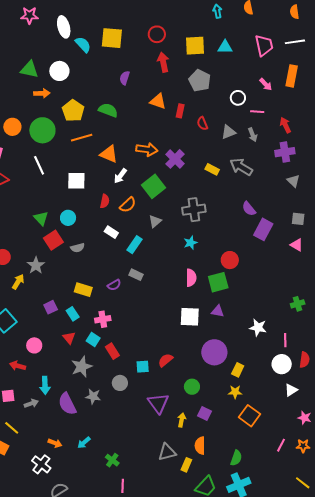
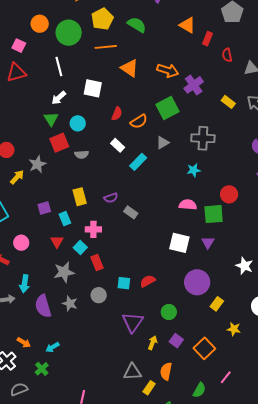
white arrow: (120, 176) -> (59, 98), moved
gray rectangle: (136, 275) -> (131, 212), moved
pink semicircle: (191, 278) -> (188, 205), turned -96
yellow rectangle: (83, 290) -> (80, 197), turned 48
purple triangle: (218, 311) -> (208, 242), turned 40
yellow star: (235, 392) -> (234, 329), moved
orange square: (249, 416) -> (204, 348), moved
pink line: (281, 445) -> (226, 377), moved
green cross: (112, 460) -> (42, 369), moved

